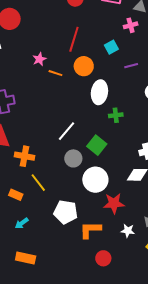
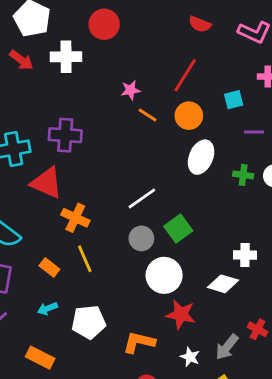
green cross: (116, 115) -> (243, 175), moved
white pentagon: (66, 212) -> (89, 322), moved, turned -30

